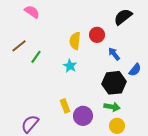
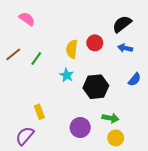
blue arrow: (114, 54) -> (125, 48), moved, turned -40
green line: (36, 57) -> (36, 59), moved
black hexagon: (114, 83) -> (96, 87), moved
yellow rectangle: (65, 106) -> (39, 112), moved

